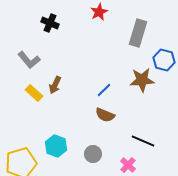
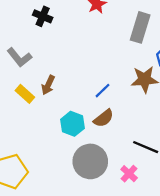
brown semicircle: (105, 115) -> (104, 118), turned -60
cyan hexagon: (56, 146) -> (73, 124), moved
gray circle: (93, 154) -> (90, 161), size x1.8

